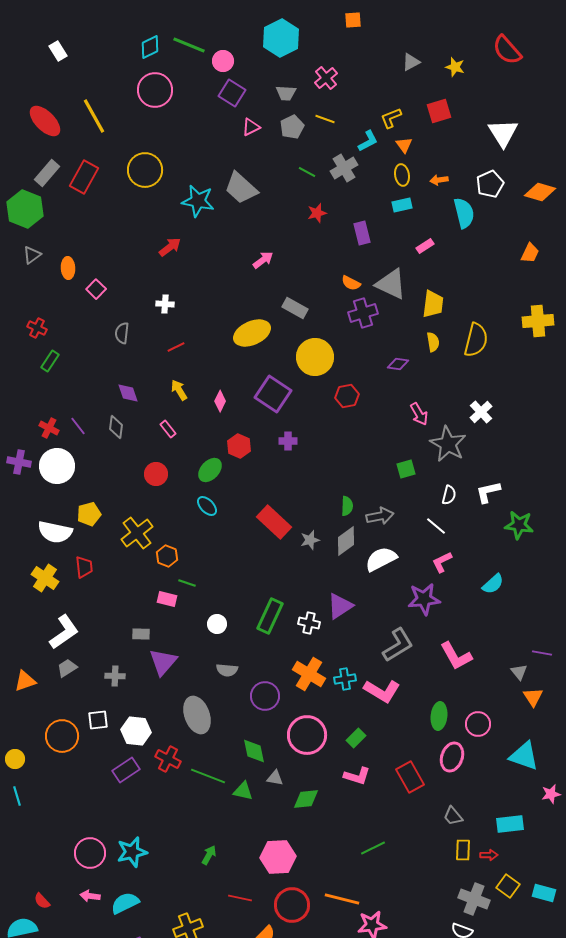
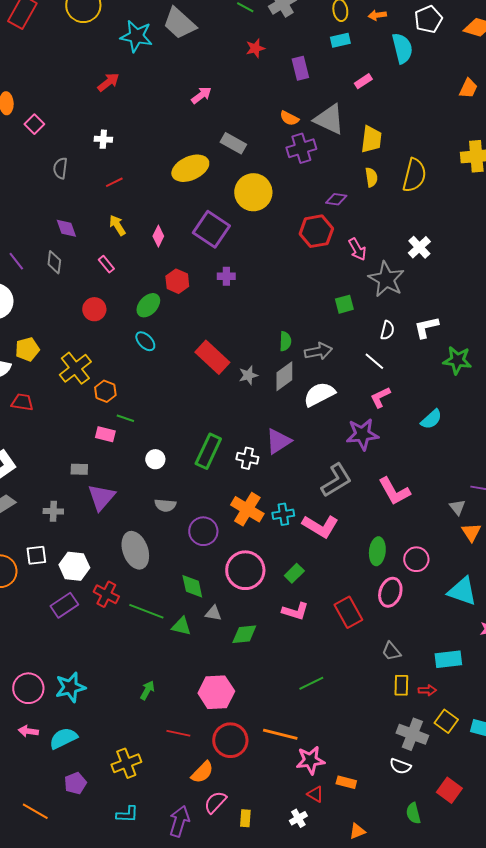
red hexagon: (347, 396) -> (316, 231), moved, size x1.4
red trapezoid: (84, 567) -> (22, 402), turned -75

